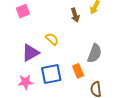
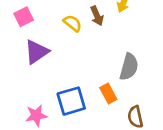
yellow semicircle: (52, 39) -> (72, 23), moved
purple triangle: (30, 53) -> (37, 52), moved

